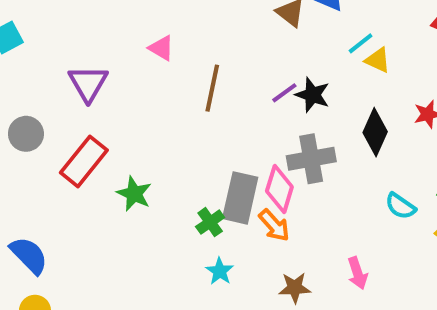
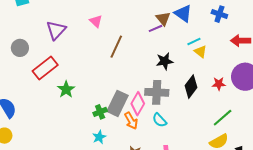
purple line: (284, 93) -> (155, 28), moved
black star: (312, 95) -> (165, 61), turned 30
cyan semicircle: (400, 206) -> (160, 120), moved

